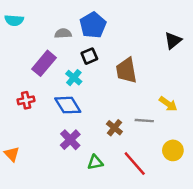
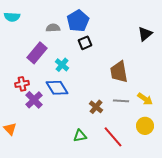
black square: (89, 56) -> (85, 43), moved
brown trapezoid: (126, 70) -> (119, 72), moved
yellow arrow: (168, 104) -> (145, 99), moved
purple cross: (70, 140) -> (34, 100), moved

